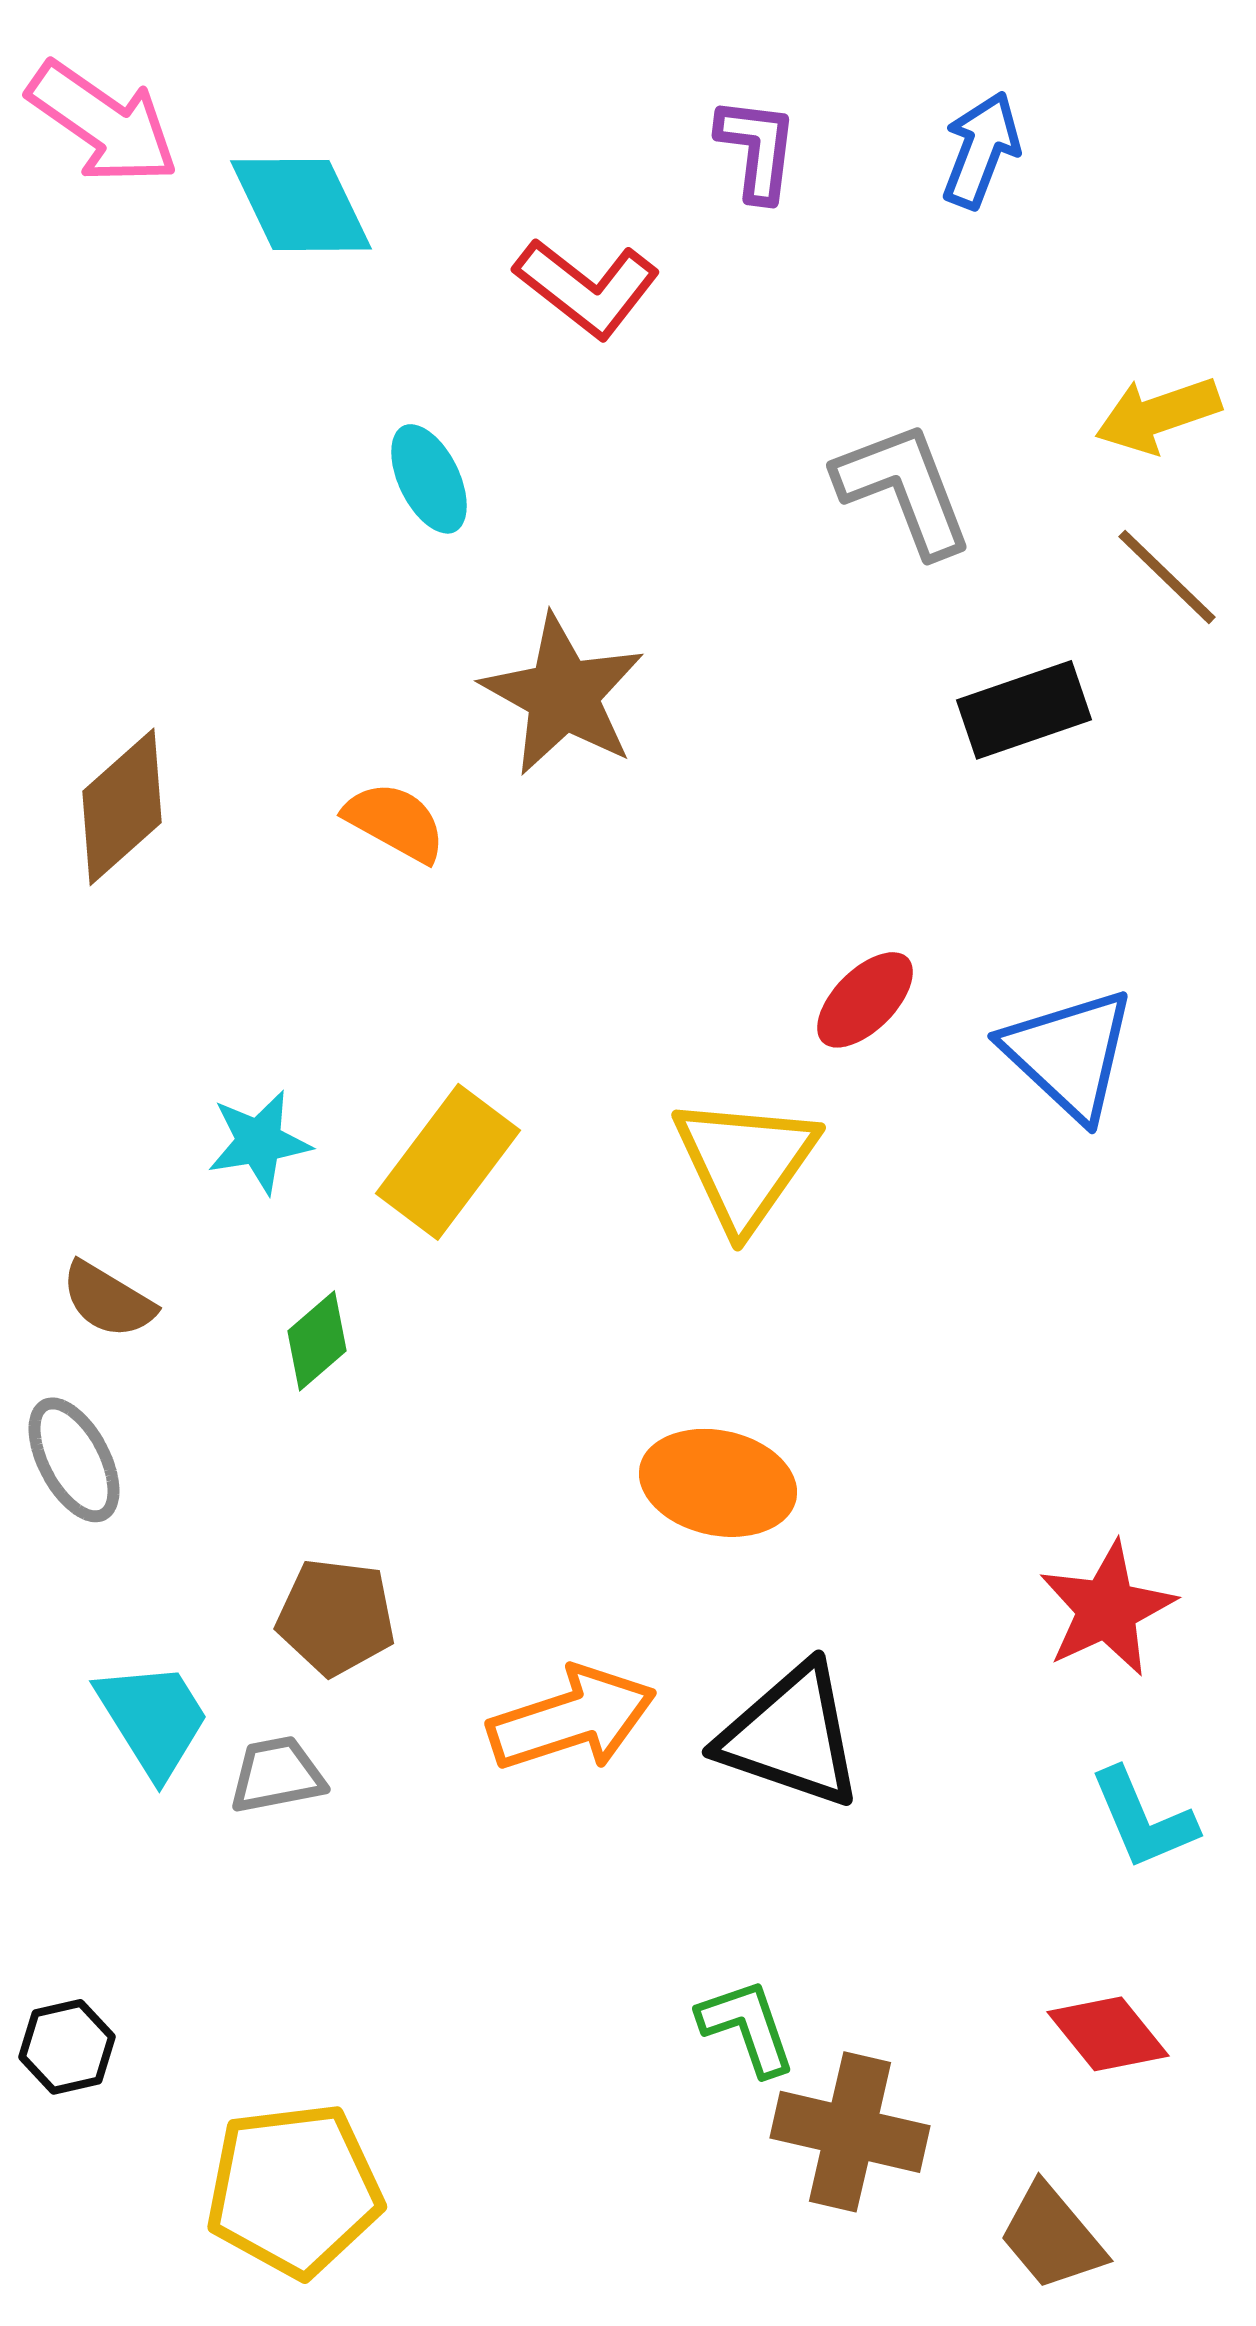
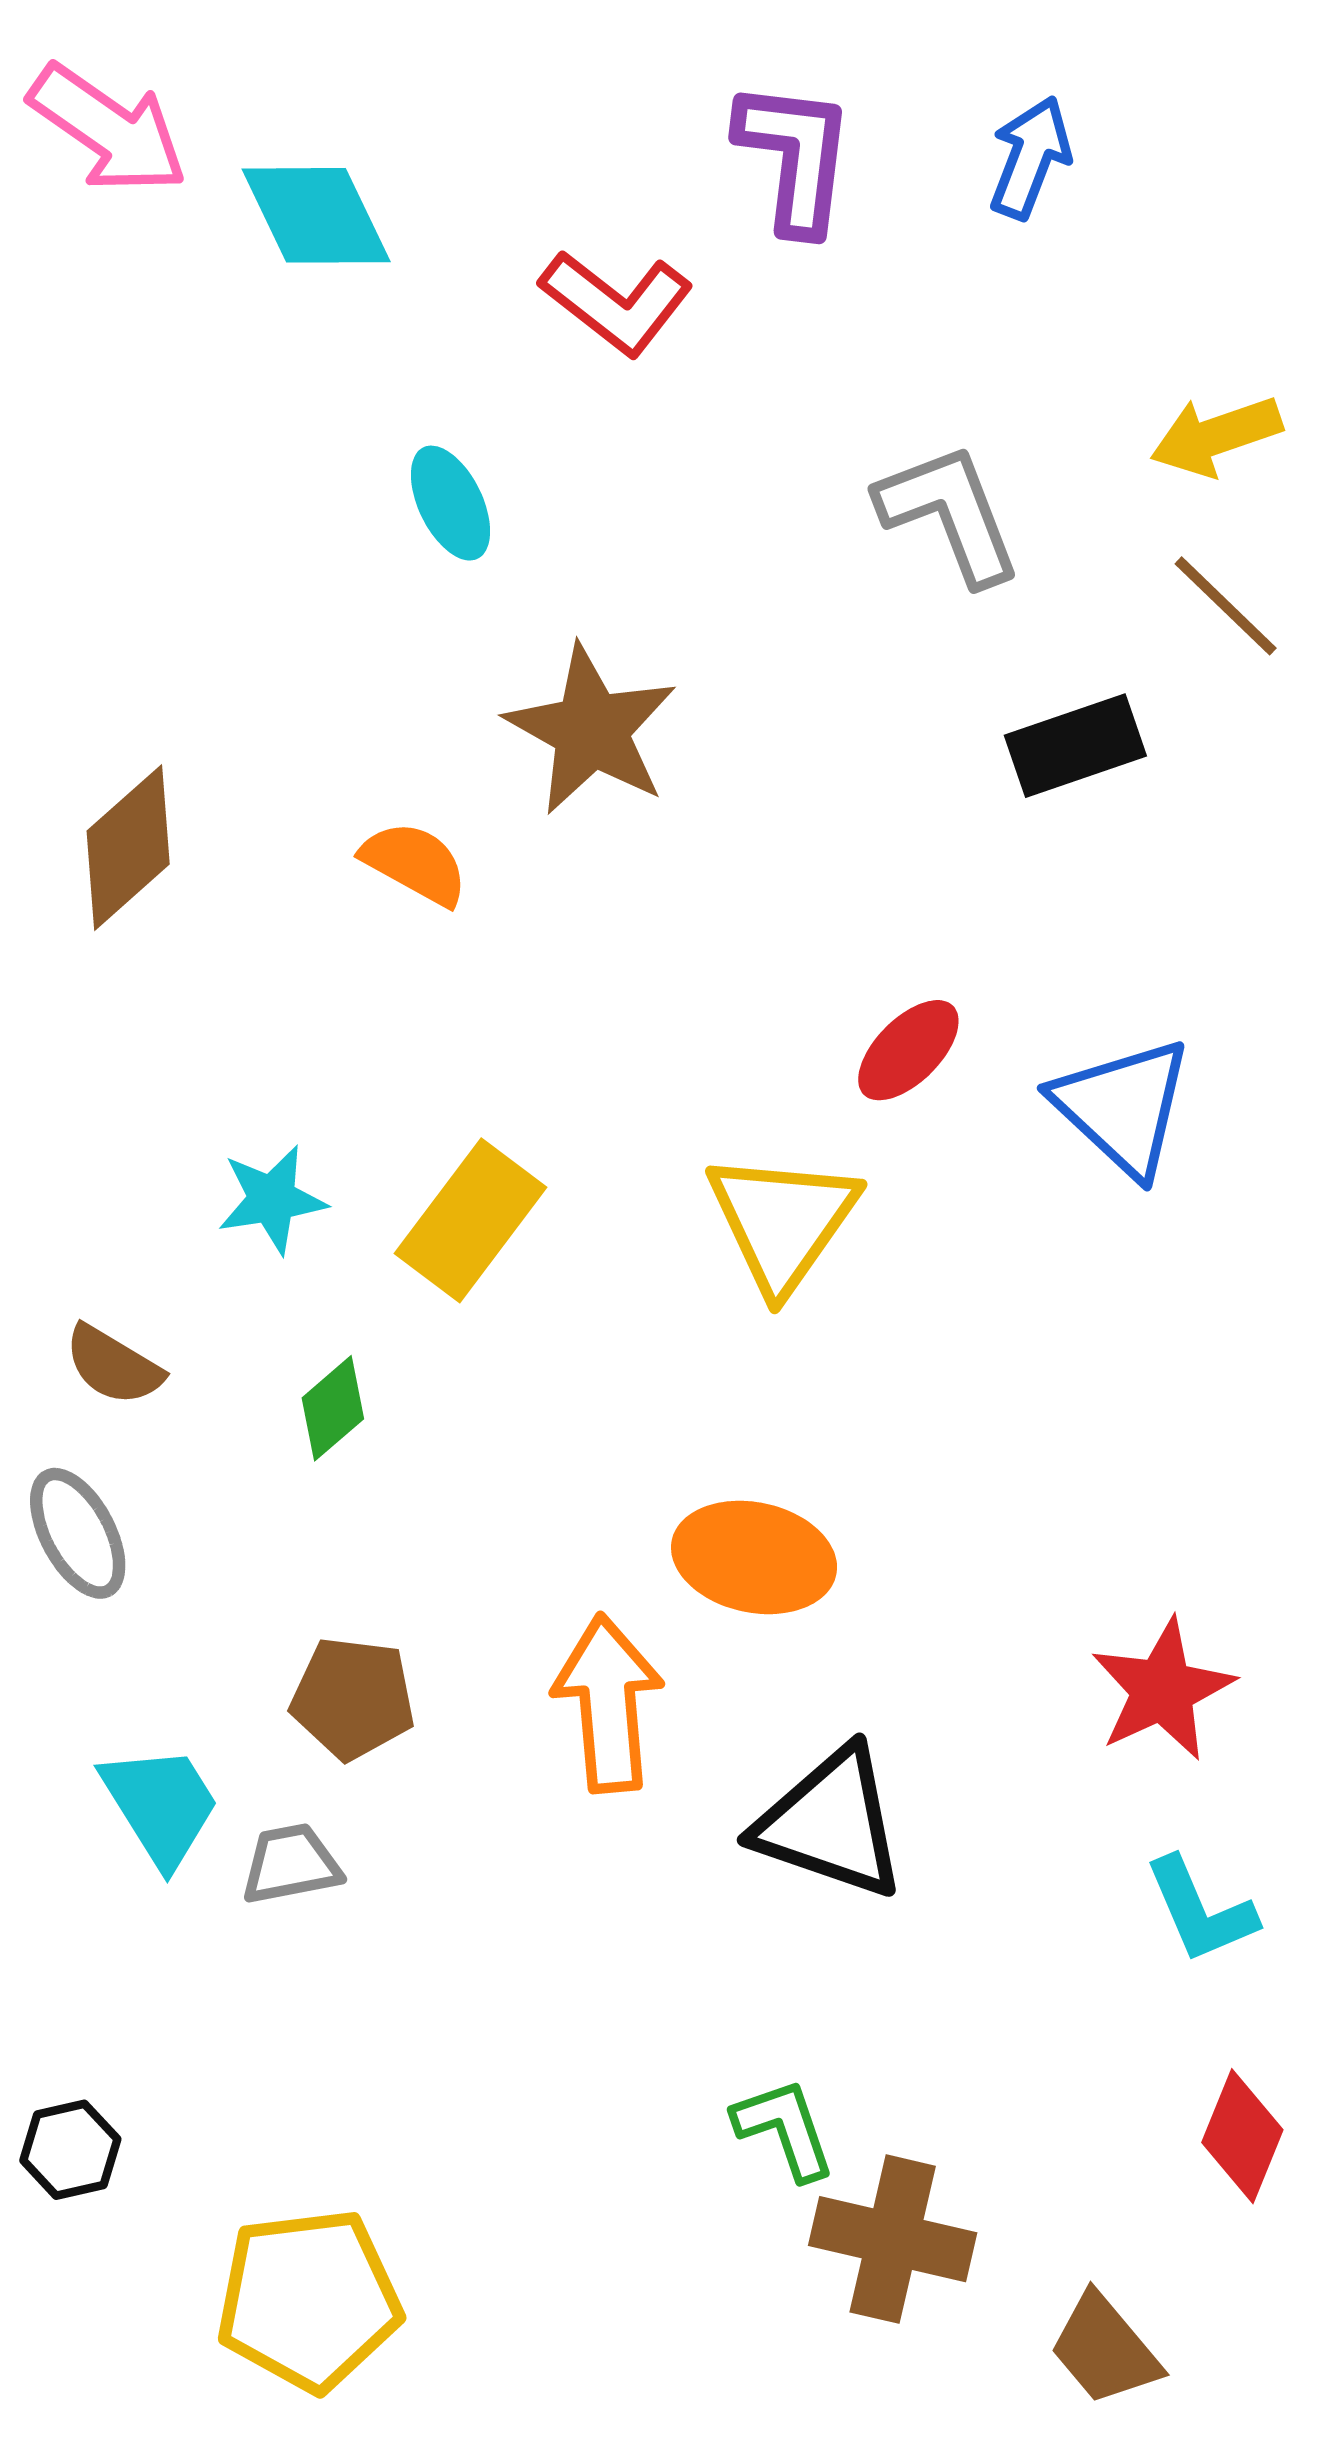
purple L-shape: (757, 149) -> (795, 156), size x1.4
orange arrow: (572, 1719) -> (608, 1703), moved, turned -77
red diamond: (1108, 2034) -> (1242, 2136), moved, turned 61

